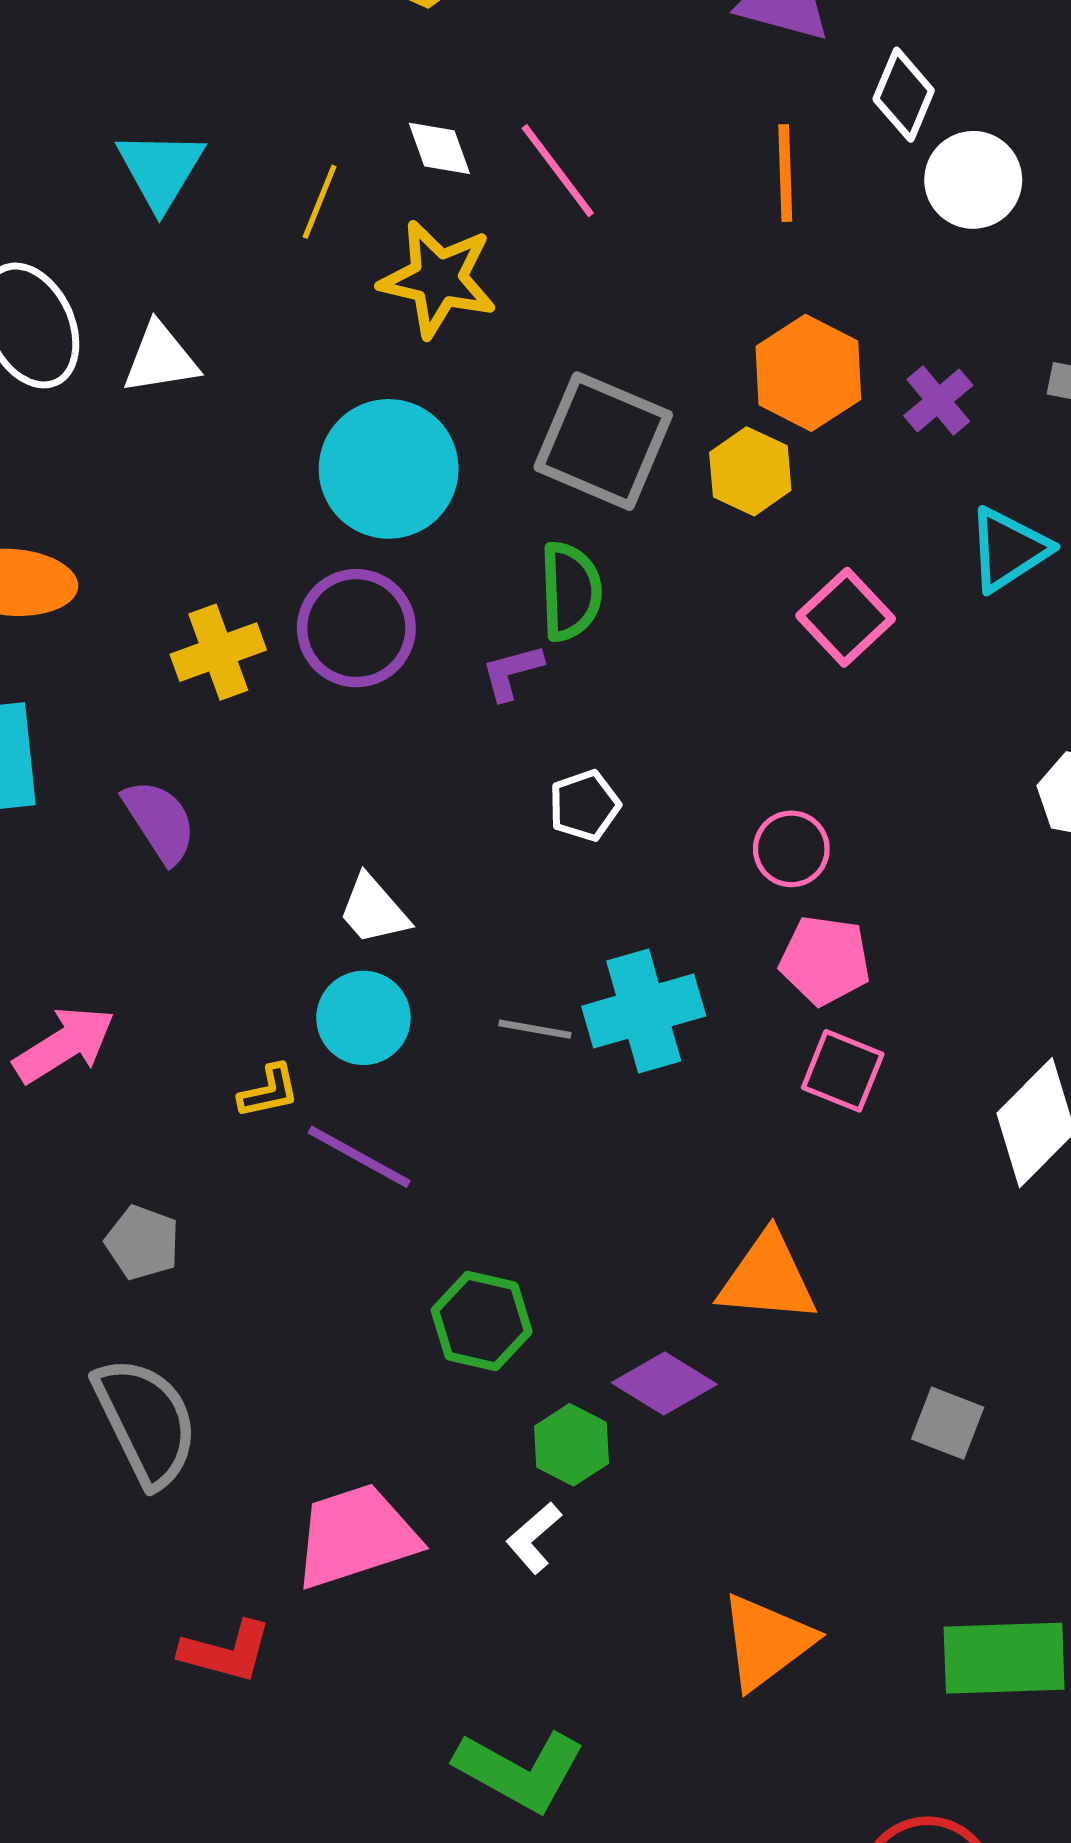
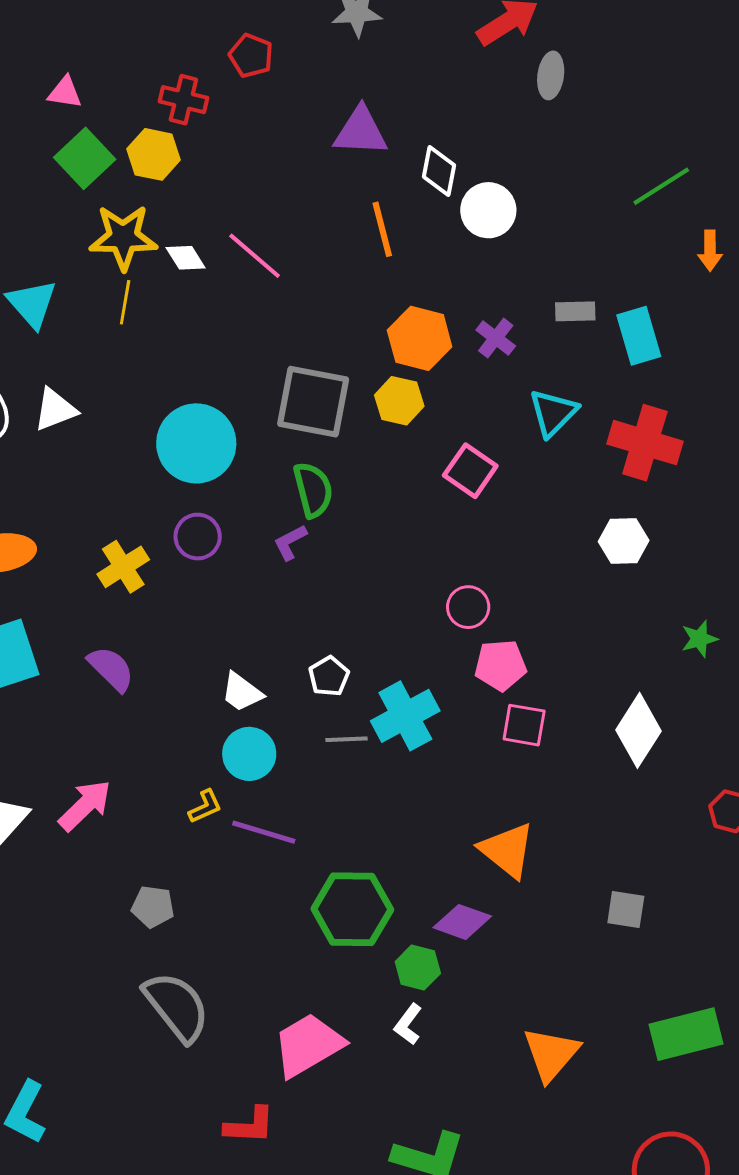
yellow star: (438, 279) -> (123, 237), moved
purple circle: (356, 628) -> (198, 537), size x0.7
white pentagon: (584, 806) -> (329, 676), moved
orange triangle: (767, 1278) -> (507, 850), turned 46
green hexagon: (482, 1321) -> (352, 909), size x1.4

